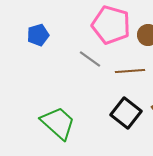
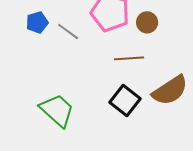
gray line: (90, 59) -> (68, 31), moved

